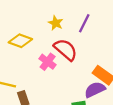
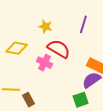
purple line: (84, 23) -> (83, 24), moved

